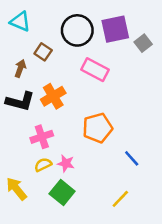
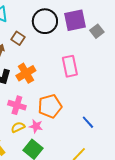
pink rectangle: (95, 70) -> (70, 66), moved, turned 50
orange pentagon: (98, 128) -> (50, 106), moved
pink cross: (42, 137) -> (17, 105), turned 36

